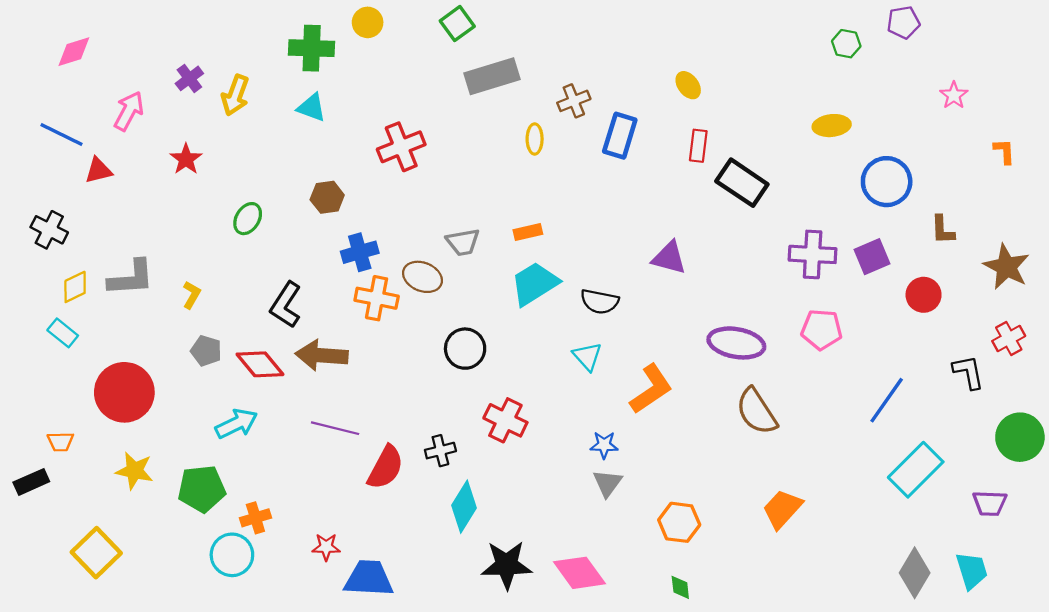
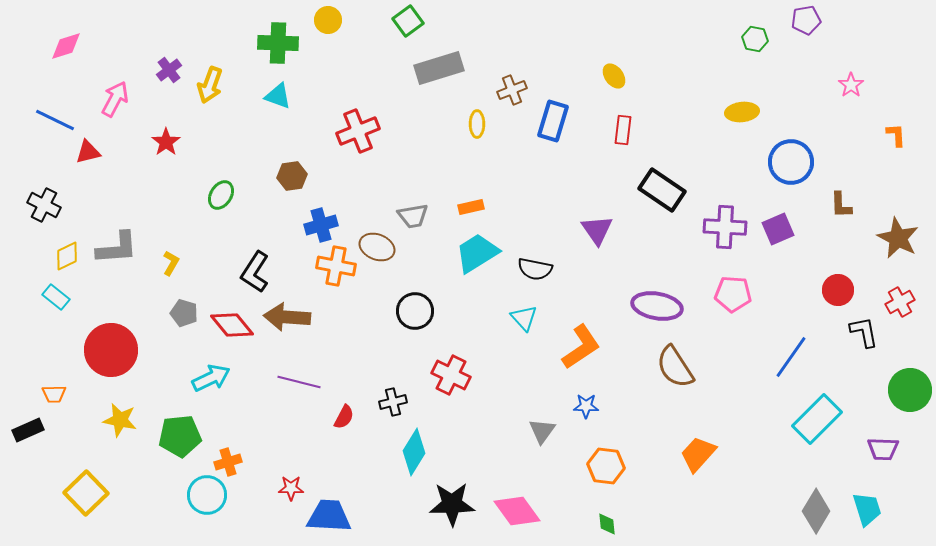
black rectangle: (742, 183) -> (662, 190), moved
purple triangle: (669, 258) -> (597, 230), turned 40
red circle: (924, 295) -> (838, 290), moved
blue star: (604, 445) -> (586, 406), moved
red semicircle: (386, 467) -> (344, 417), size x0.6

